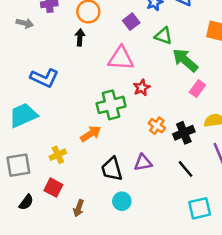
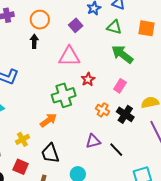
green triangle: (163, 36) -> (114, 27), moved
pink rectangle: (197, 89) -> (120, 86), moved
black cross: (184, 133) -> (125, 114), turned -30
black trapezoid: (112, 169) -> (50, 153), moved
black line: (186, 169) -> (116, 150), moved

